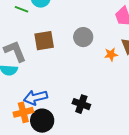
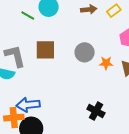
orange star: (111, 54) -> (106, 63), moved
black cross: (81, 104) -> (96, 111), moved

